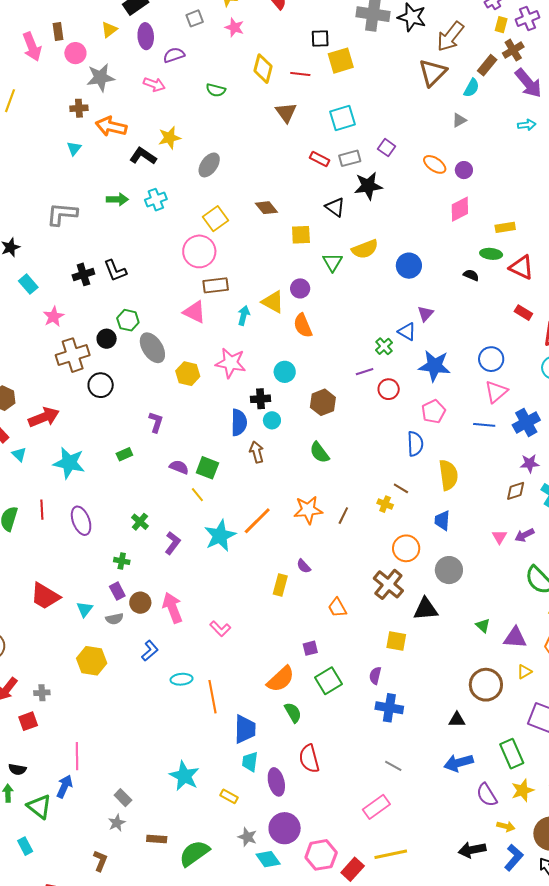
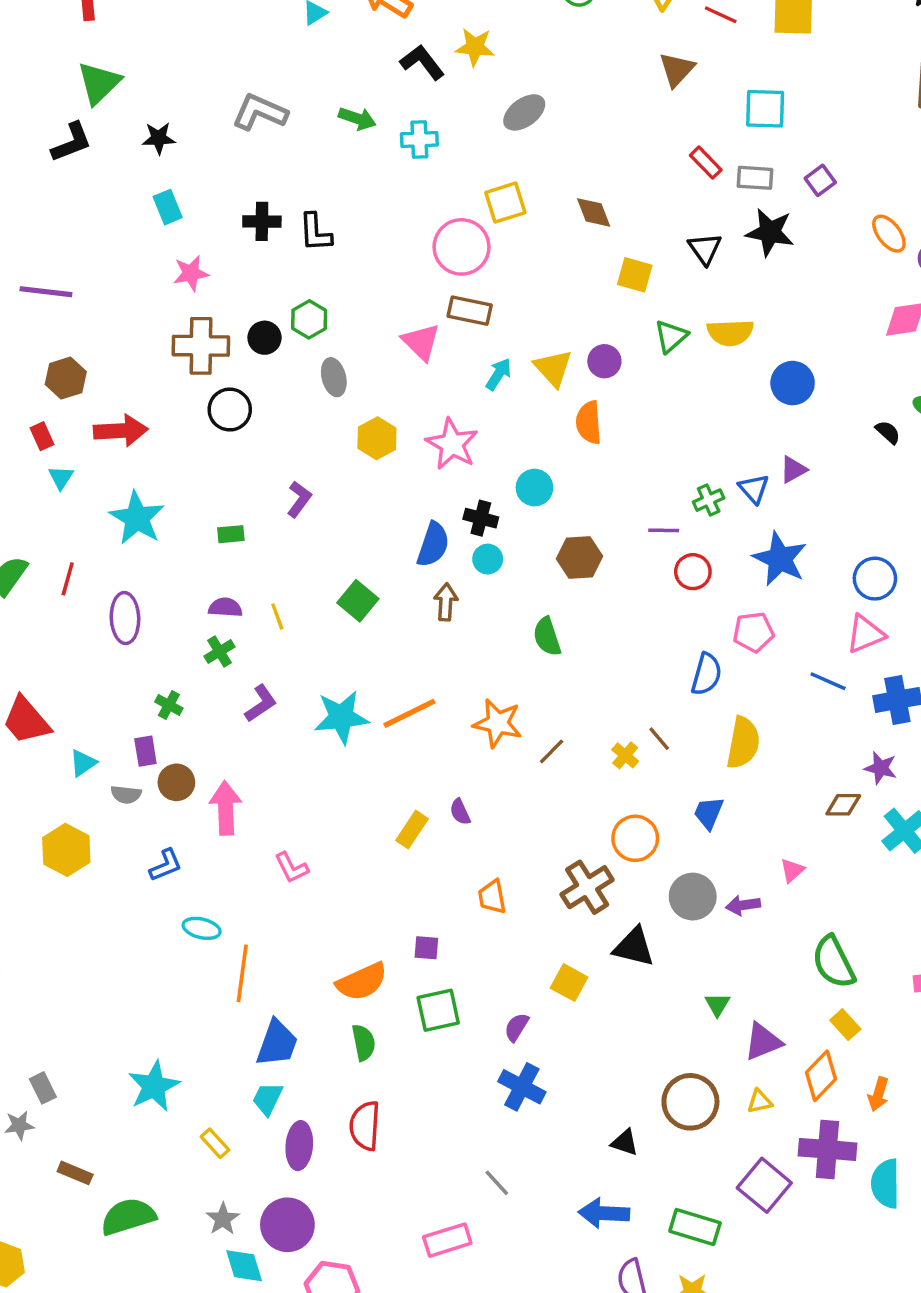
gray ellipse: (152, 348) -> (334, 377), size x0.7
purple semicircle: (179, 467) -> (225, 608), moved, turned -36
yellow line: (197, 495) -> (277, 616), moved
purple arrow: (524, 535) -> (743, 905), moved
purple triangle: (515, 638) -> (763, 1042), turned -45
green rectangle: (512, 754) -> (695, 1227), turned -68

